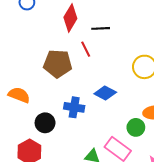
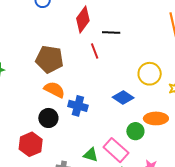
brown pentagon: (58, 64) -> (50, 59), moved
blue diamond: (105, 93) -> (123, 98), moved
orange semicircle: (19, 95) -> (54, 90), moved

